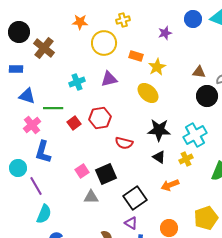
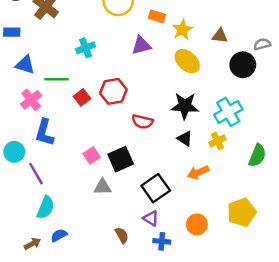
brown triangle: (199, 72) -> (220, 36), moved
purple triangle: (109, 79) -> (141, 45), moved
yellow ellipse: (148, 93) -> (187, 61), moved

